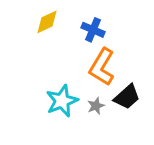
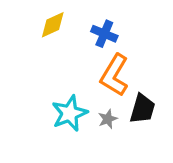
black trapezoid: (127, 97) -> (142, 109), turned -32

